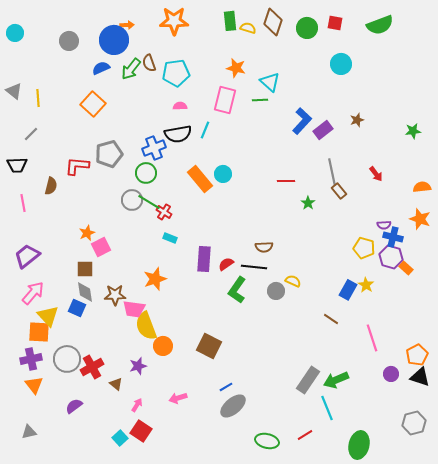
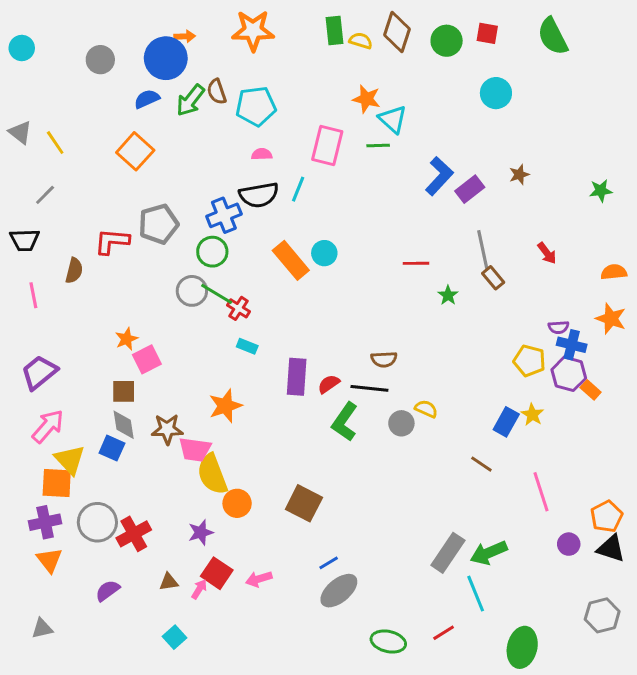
green semicircle: (380, 25) -> (553, 36), turned 84
orange star: (236, 68) -> (367, 99), moved
yellow line: (38, 98) -> (55, 143), turned -30
brown triangle: (116, 384) -> (169, 582), moved, turned -48
red square: (141, 431) -> (217, 573), moved

